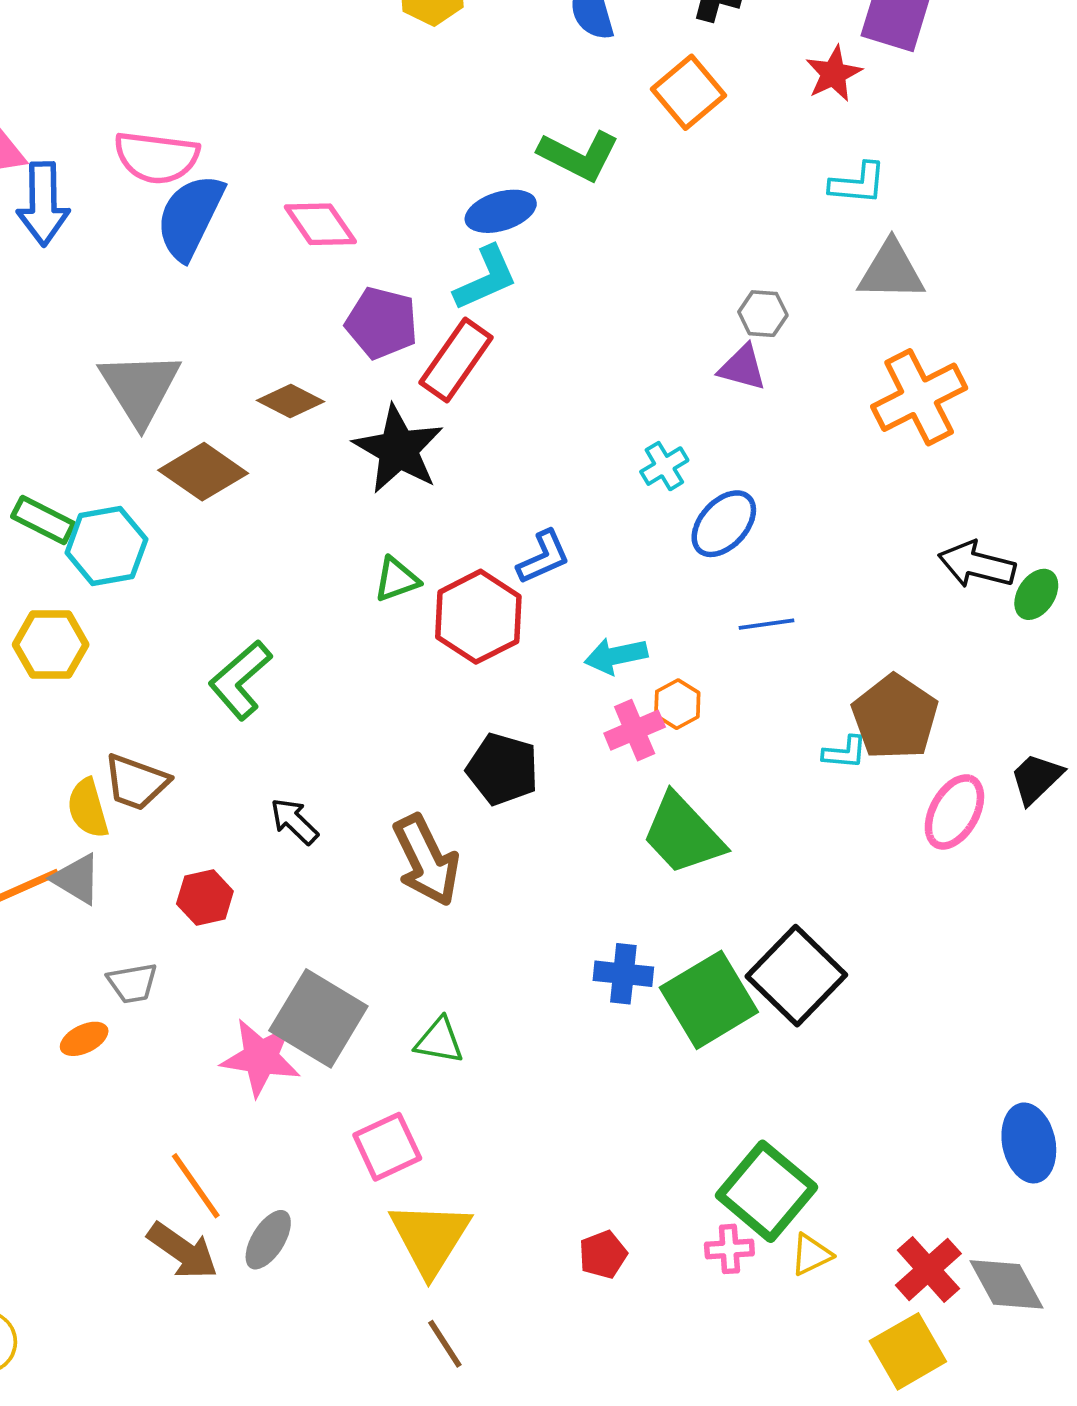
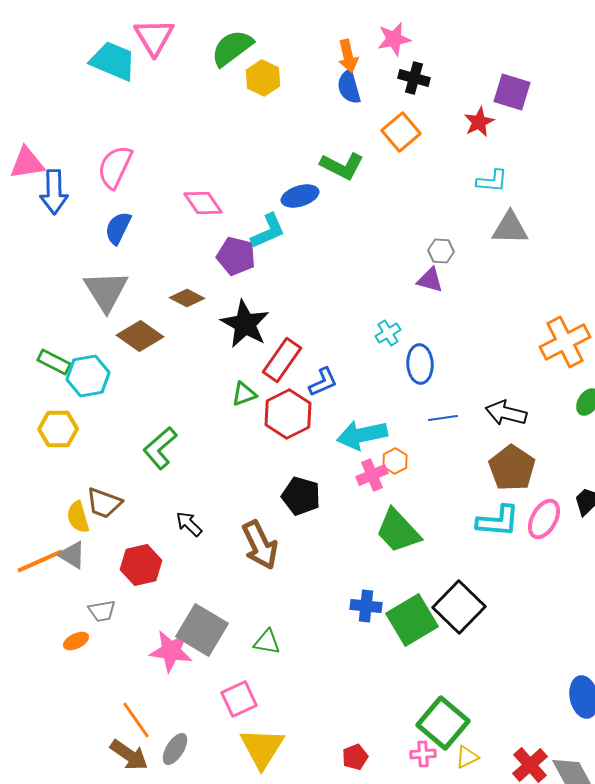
pink semicircle: (157, 157) -> (115, 167), turned 108
blue semicircle: (190, 217) -> (118, 228), moved, size x0.7
cyan L-shape: (486, 278) -> (268, 231), moved
red rectangle: (456, 360) -> (282, 360), moved
orange cross: (919, 397) -> (565, 342), moved
blue ellipse: (724, 524) -> (420, 364), turned -45
black arrow: (977, 565) -> (506, 413), moved
cyan arrow: (616, 656) -> (362, 435), size x1.5
cyan L-shape: (845, 752) -> (498, 521), moved, size x1.8
red hexagon: (205, 898) -> (141, 565), size x1.4

